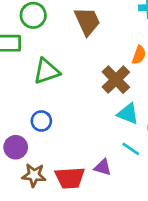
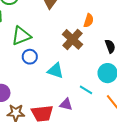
cyan triangle: (128, 114) -> (55, 71), moved
blue circle: (41, 121) -> (30, 57), moved

